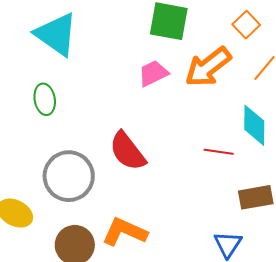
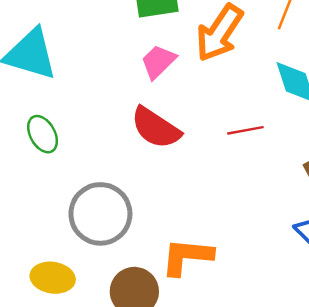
red semicircle: (127, 151) -> (156, 128), moved
red line: (219, 152) -> (245, 130), moved

